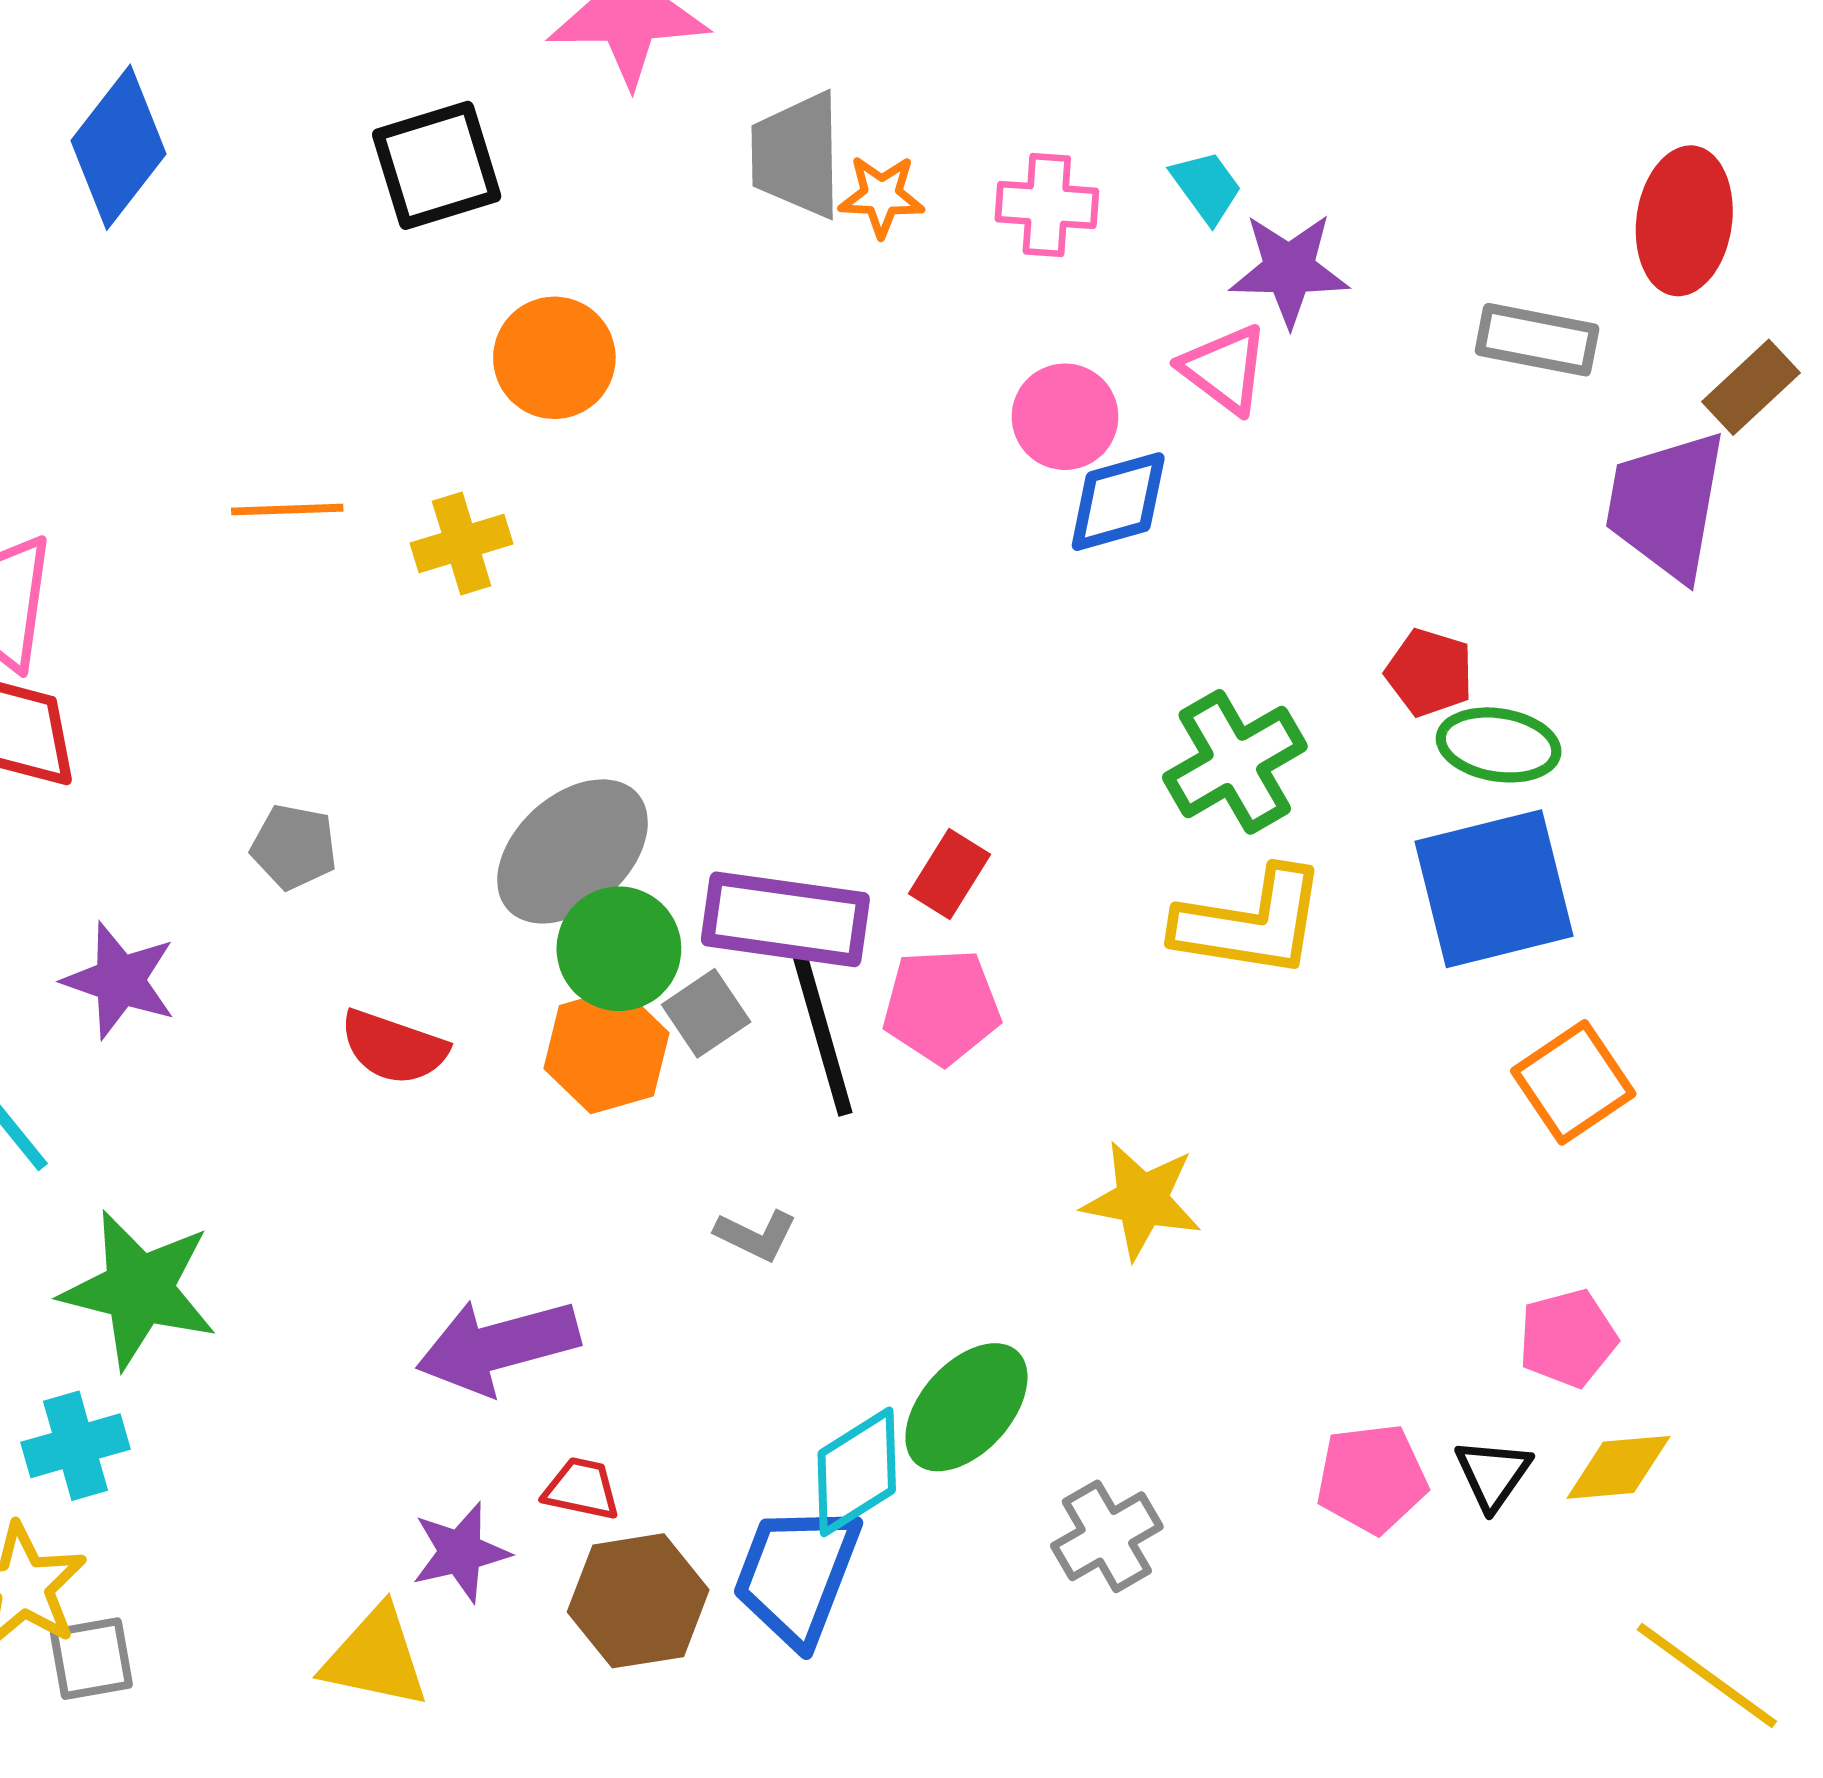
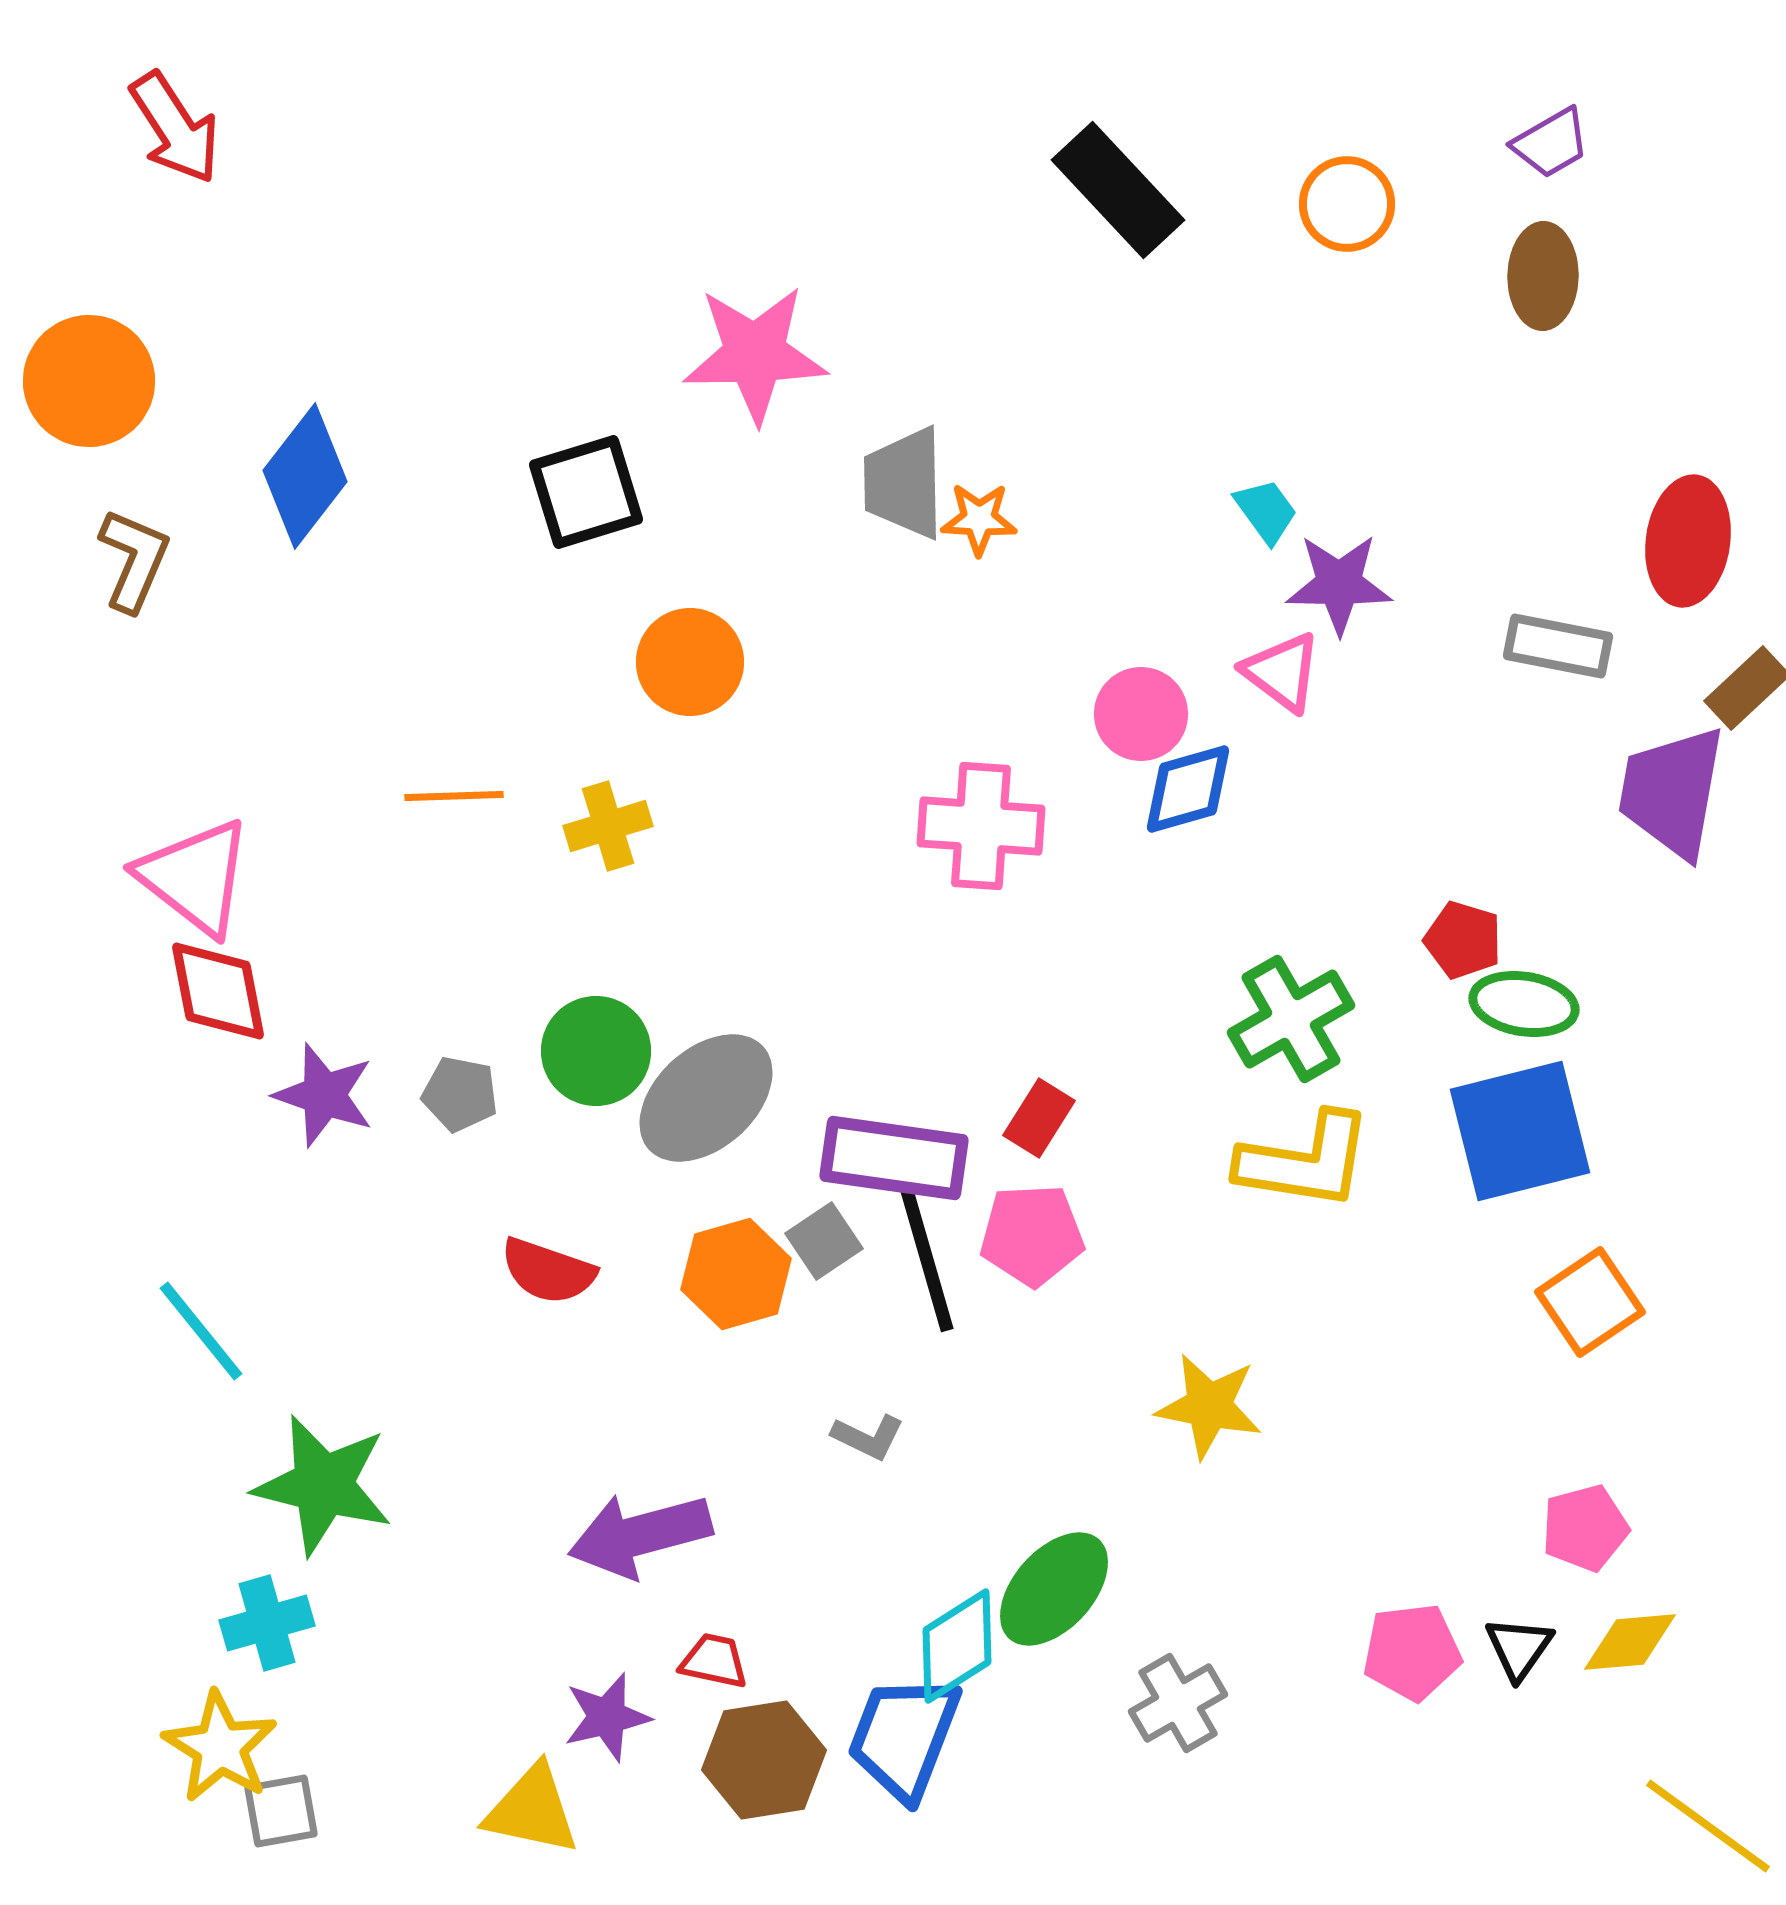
pink cross: (1047, 205) -> (981, 826), moved, size x1.4
green circle: (619, 949) -> (596, 1051), moved
purple star: (120, 980) -> (324, 1095), moved

